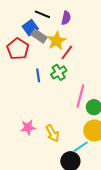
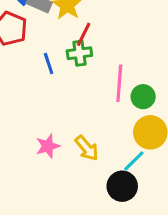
red line: (67, 52) -> (84, 34), moved
green cross: (59, 72) -> (79, 53), turned 35

